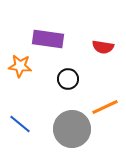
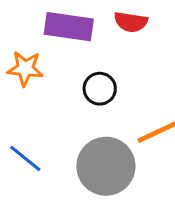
red semicircle: (103, 47) -> (131, 22), moved

